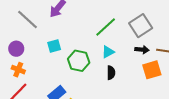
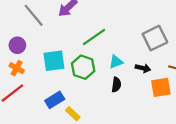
green line: (106, 27) -> (94, 37), moved
cyan square: (54, 46) -> (54, 61), moved, size x1.5
black arrow: (142, 50) -> (143, 68), moved

